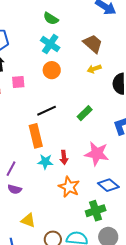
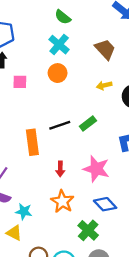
yellow arrow: (94, 69) -> (104, 85), moved
black line: (47, 111) -> (60, 125), moved
cyan star: (45, 162) -> (24, 212), moved
green cross: (96, 211) -> (88, 230), turned -36

